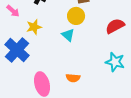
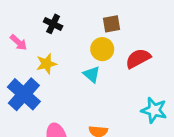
red semicircle: (115, 26) -> (138, 58), moved

